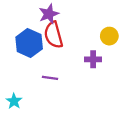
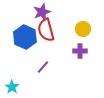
yellow circle: (109, 36) -> (83, 29), moved
purple line: (50, 78) -> (43, 67), turned -56

